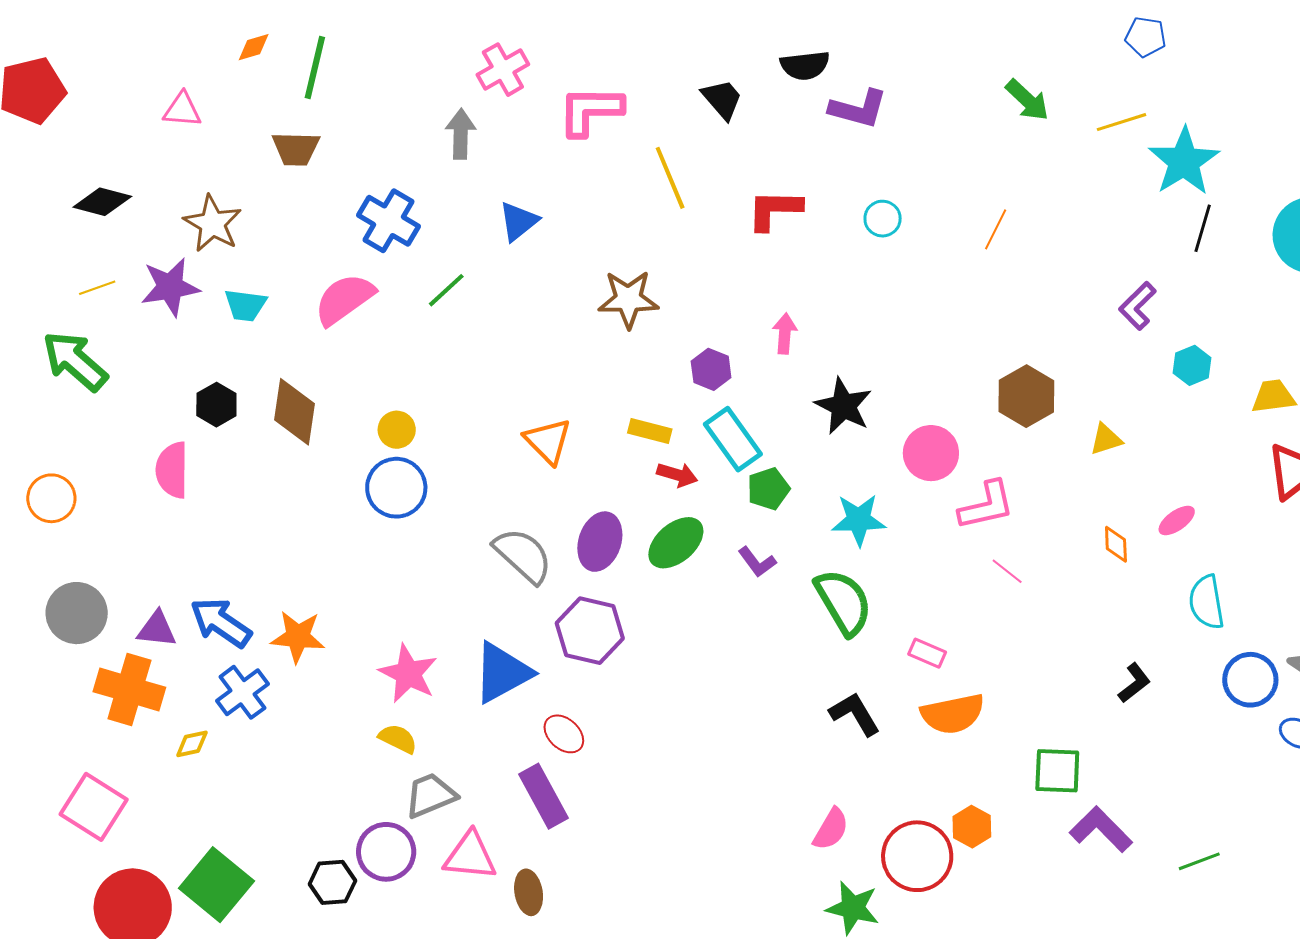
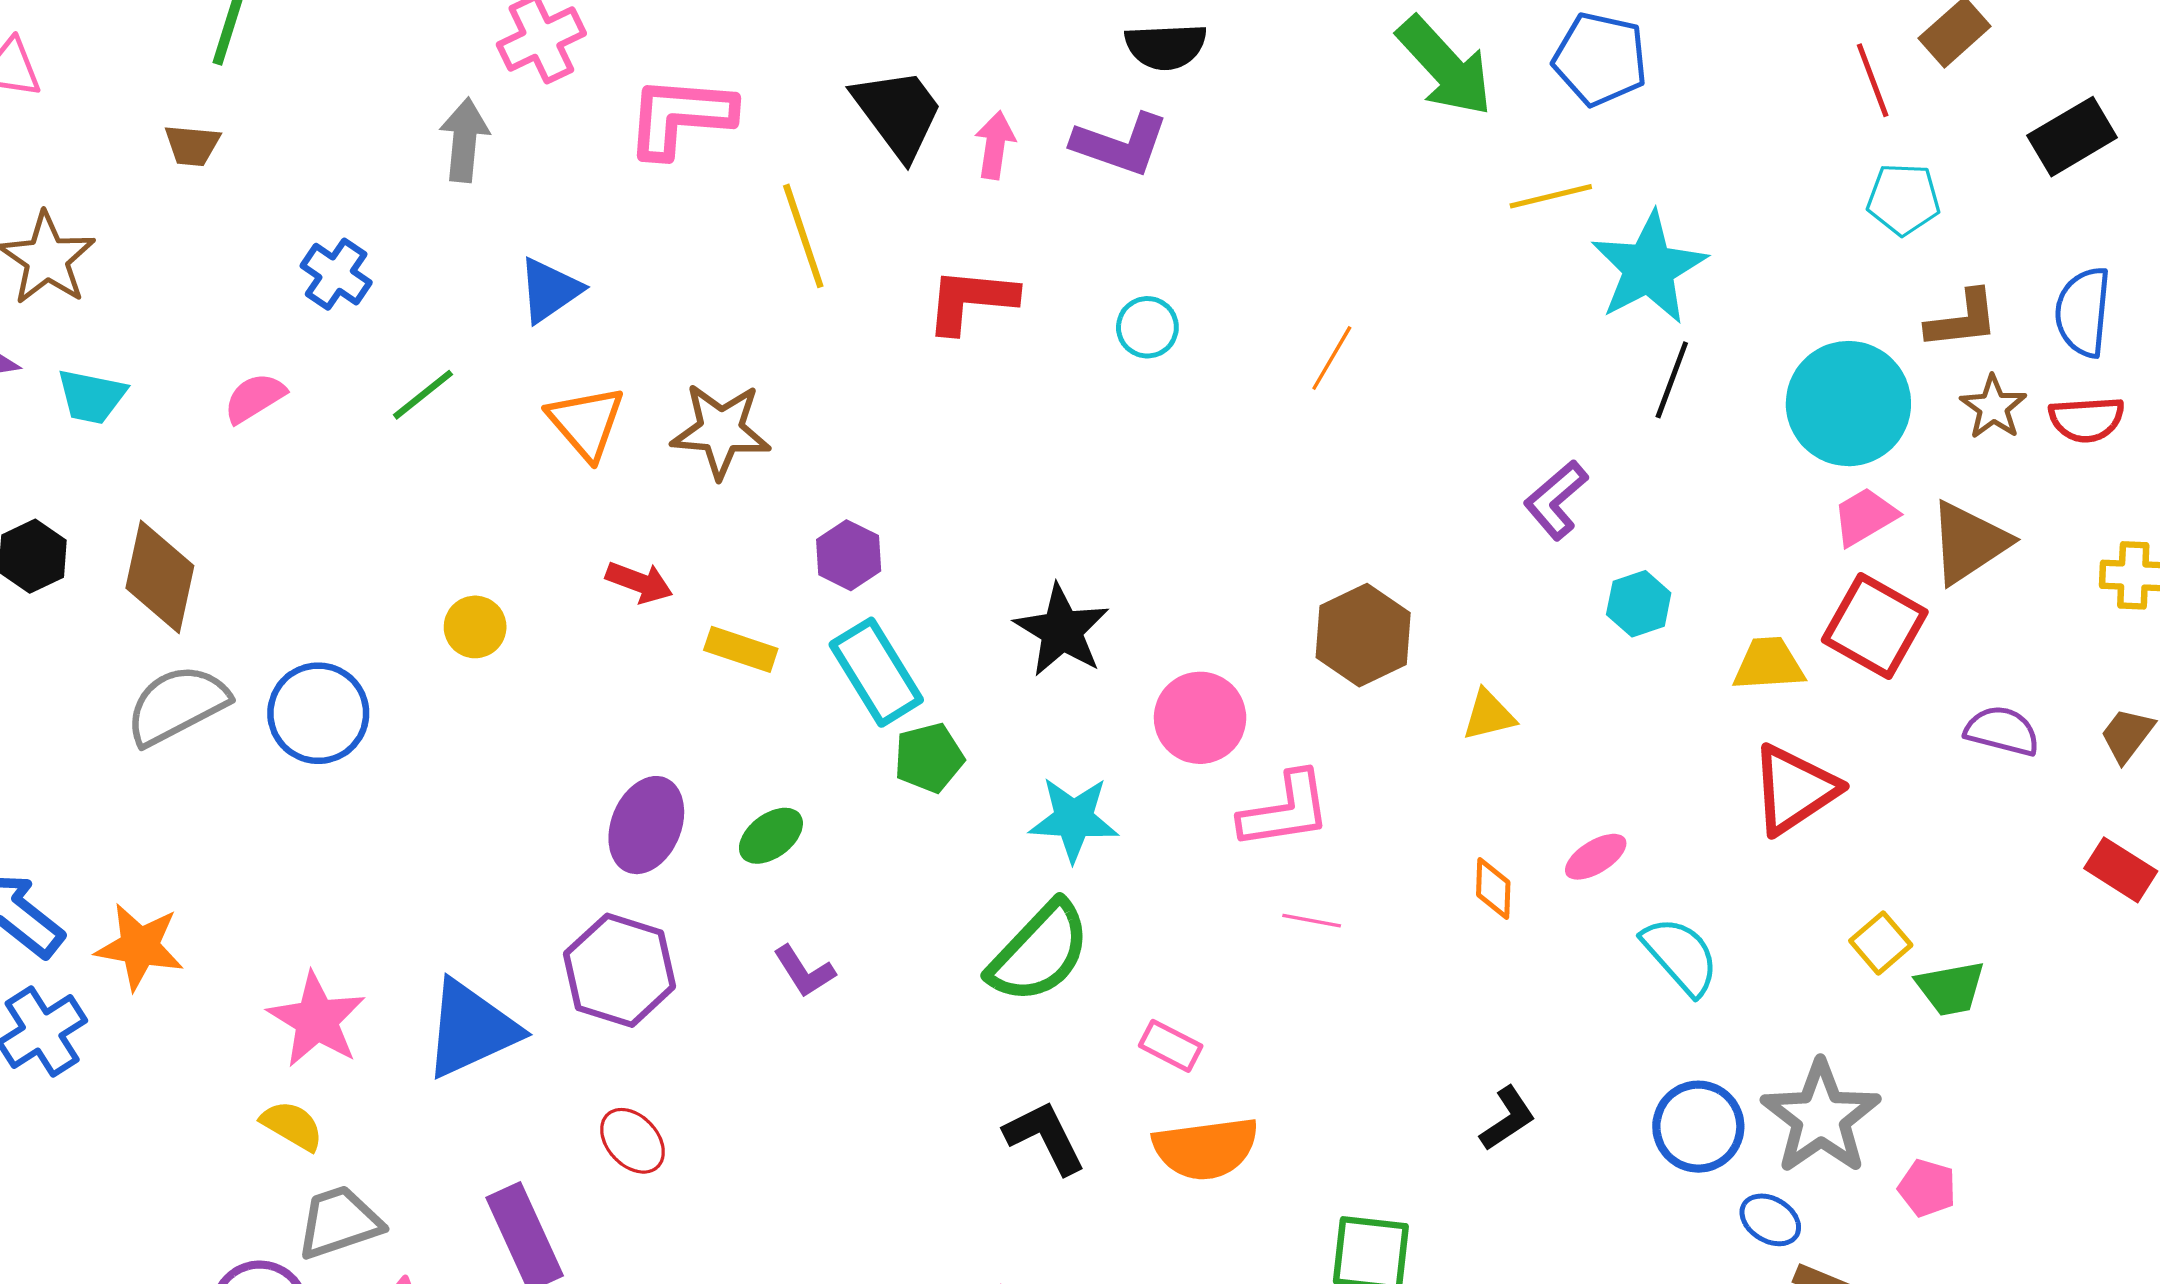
blue pentagon: (1146, 37) -> (1600, 59), size x1.4
black semicircle: (805, 65) -> (1166, 46), moved
black trapezoid: (722, 99) -> (898, 113), size x1.4
green arrow: (1027, 100) -> (1445, 66), moved, size x1.4
brown trapezoid: (296, 149) -> (192, 145), size x0.7
blue cross: (389, 221) -> (336, 274), size x0.7
pink semicircle: (344, 299) -> (255, 398), size x0.6
pink arrow: (785, 334) -> (995, 145), moved
yellow circle: (397, 430) -> (475, 627), moved
orange triangle: (548, 441) -> (586, 423), moved
red arrow: (677, 475) -> (639, 582), moved
green ellipse: (676, 543) -> (771, 836), size x0.7
gray semicircle: (523, 555) -> (177, 705), moved, turned -74
purple L-shape: (757, 562) -> (804, 971), moved
pink line: (1007, 571) -> (1312, 921), turned -32
green semicircle: (844, 602) -> (1039, 952), turned 70
cyan semicircle: (1207, 602) -> (1680, 956), moved, turned 144
red ellipse: (564, 734) -> (632, 1141), moved

